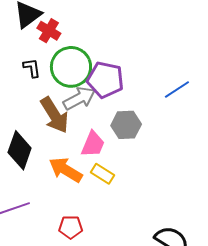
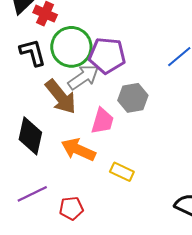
black L-shape: (32, 68) -> (33, 53), size x1.4
yellow rectangle: (102, 174) -> (122, 172), moved
red pentagon: (71, 227) -> (71, 208), moved

